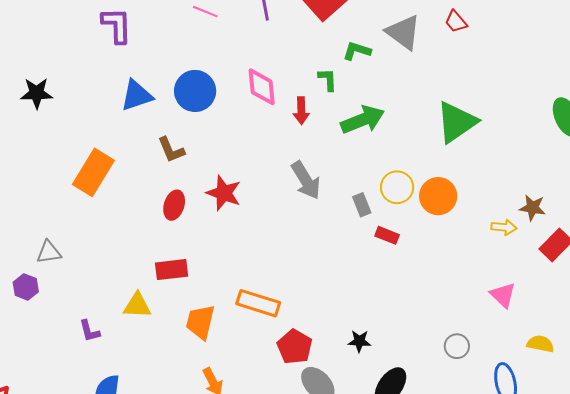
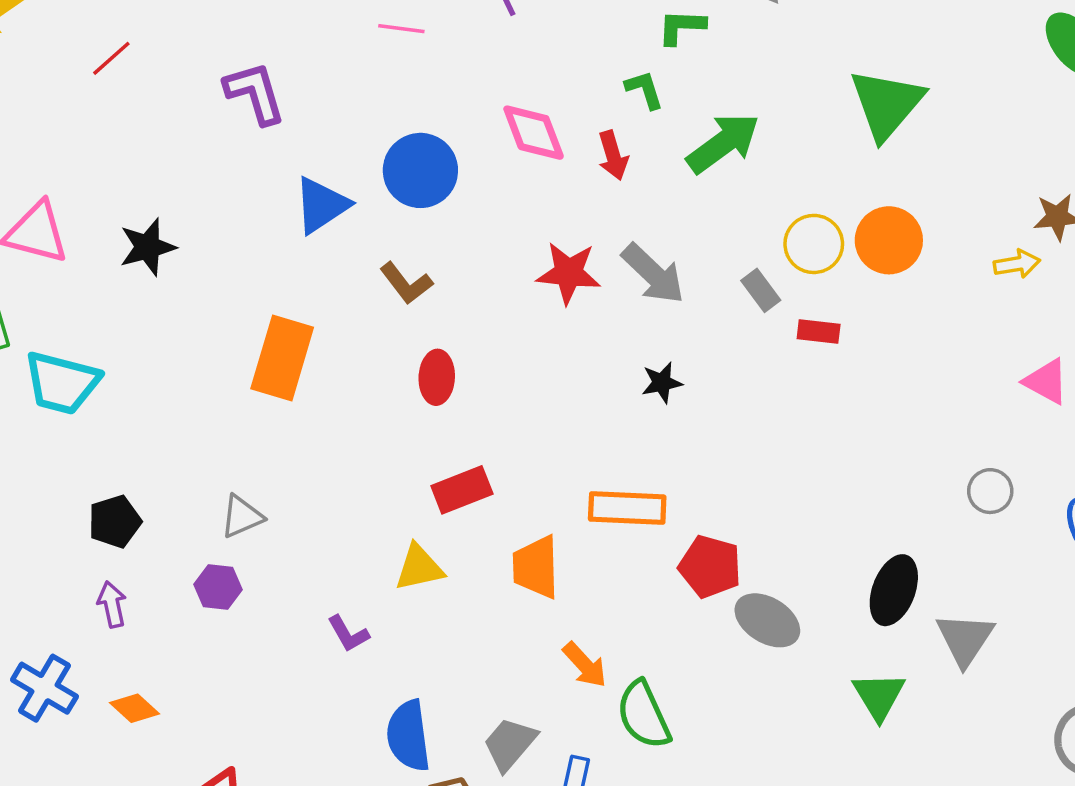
red star: (224, 193) -> (569, 273), moved
black star: (359, 341) -> (662, 383), moved

